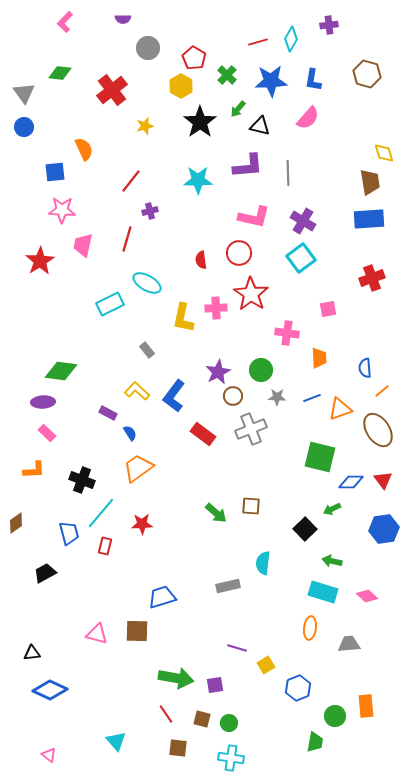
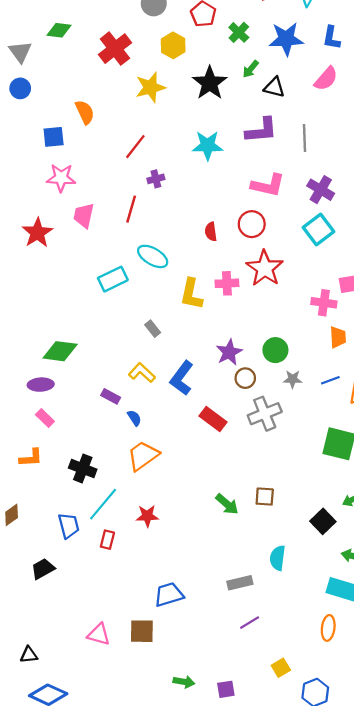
yellow hexagon: (181, 86) -> (173, 45), moved
yellow star: (145, 126) -> (150, 87), size x1.6
pink cross: (287, 333) -> (324, 303), moved
purple line: (237, 648) -> (250, 623), moved, turned -48
green arrow: (176, 678) -> (184, 682), size x0.6

